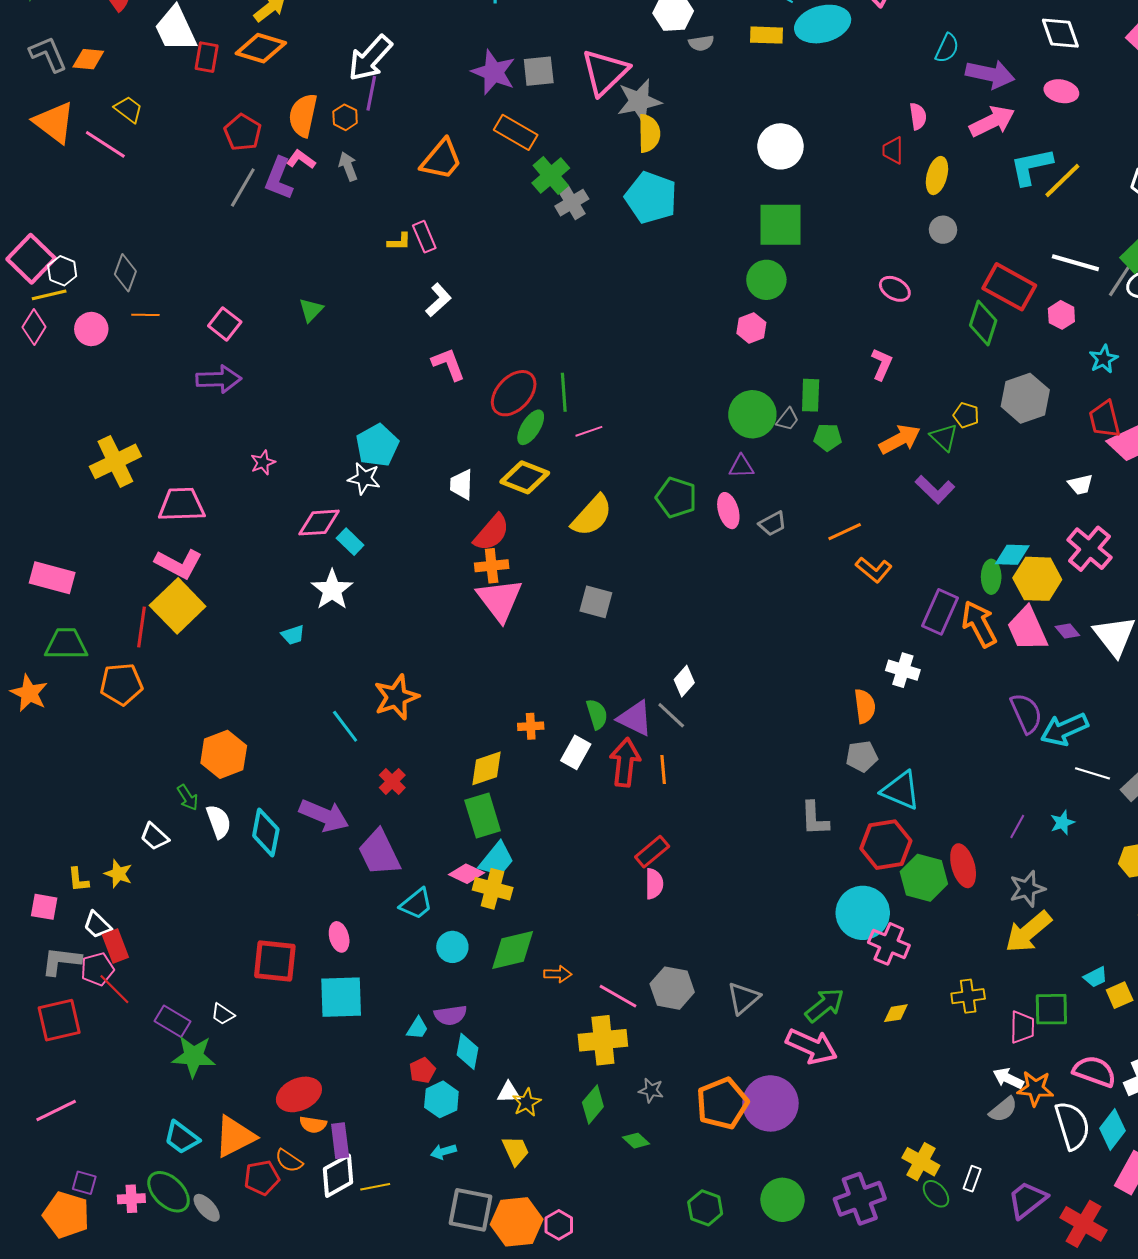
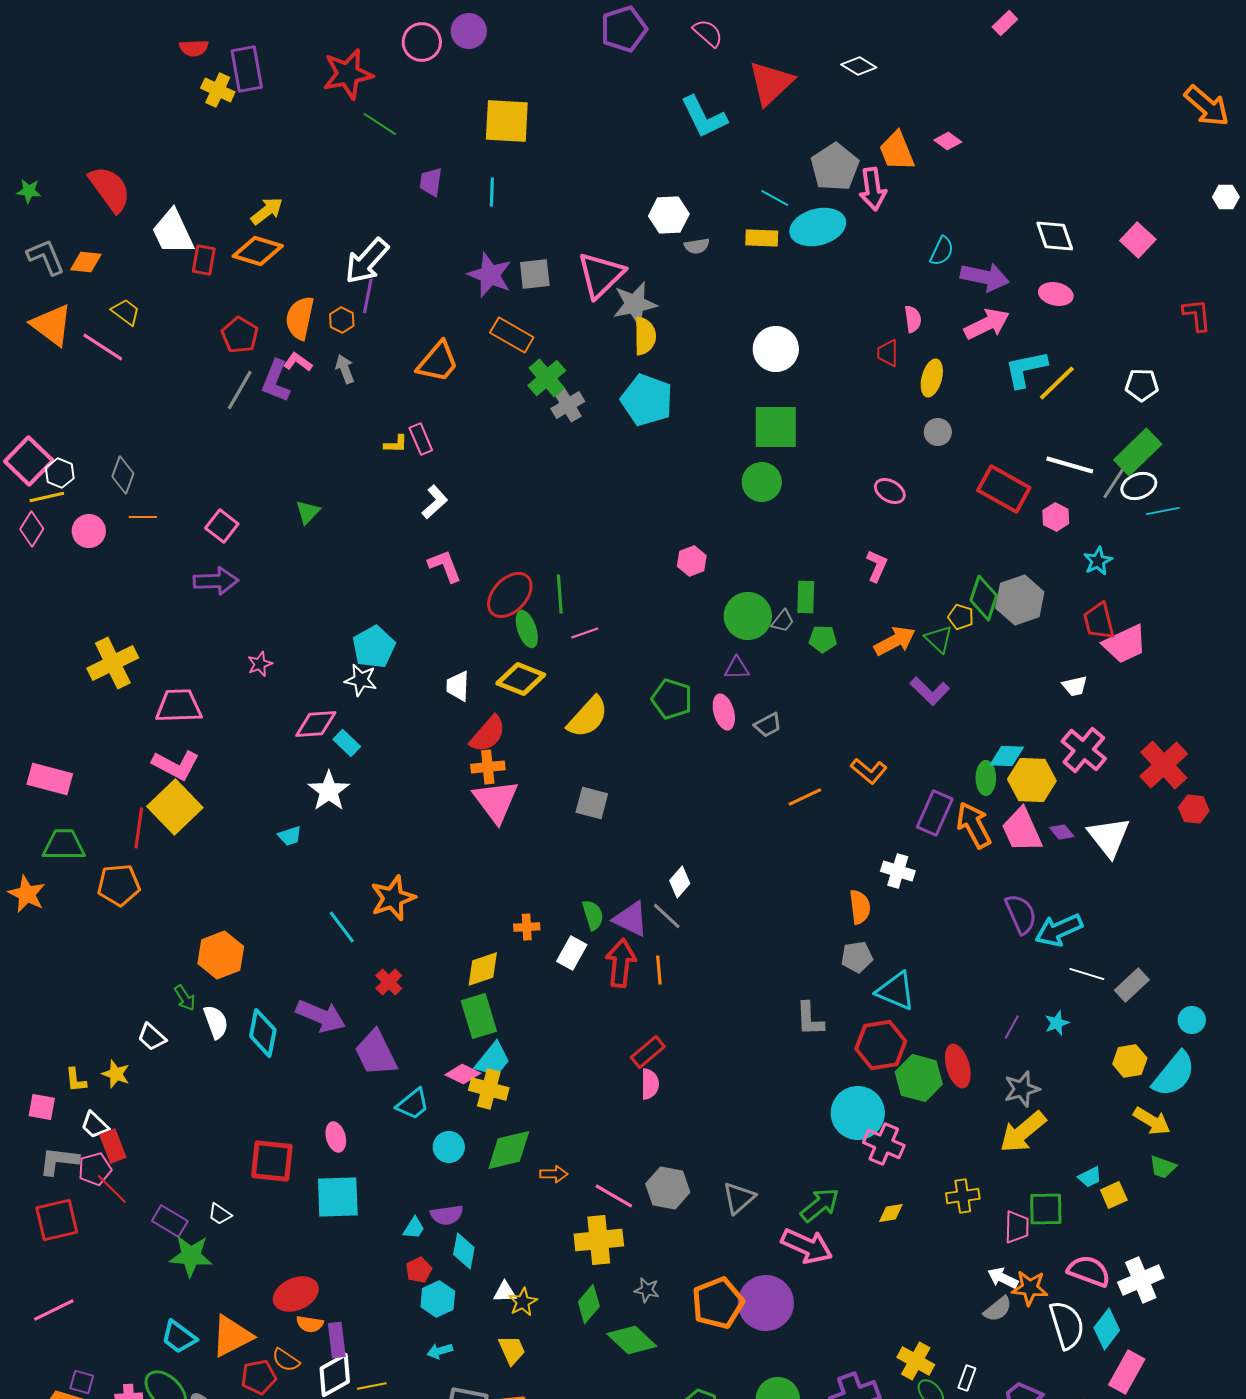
green diamond: (983, 323) -> (984, 598), moved
pink hexagon: (751, 328) -> (692, 561), moved
green ellipse: (531, 427) -> (527, 629), turned -51
orange line: (845, 532) -> (805, 797), moved
green diamond: (636, 1141) -> (632, 1340), size x1.8

